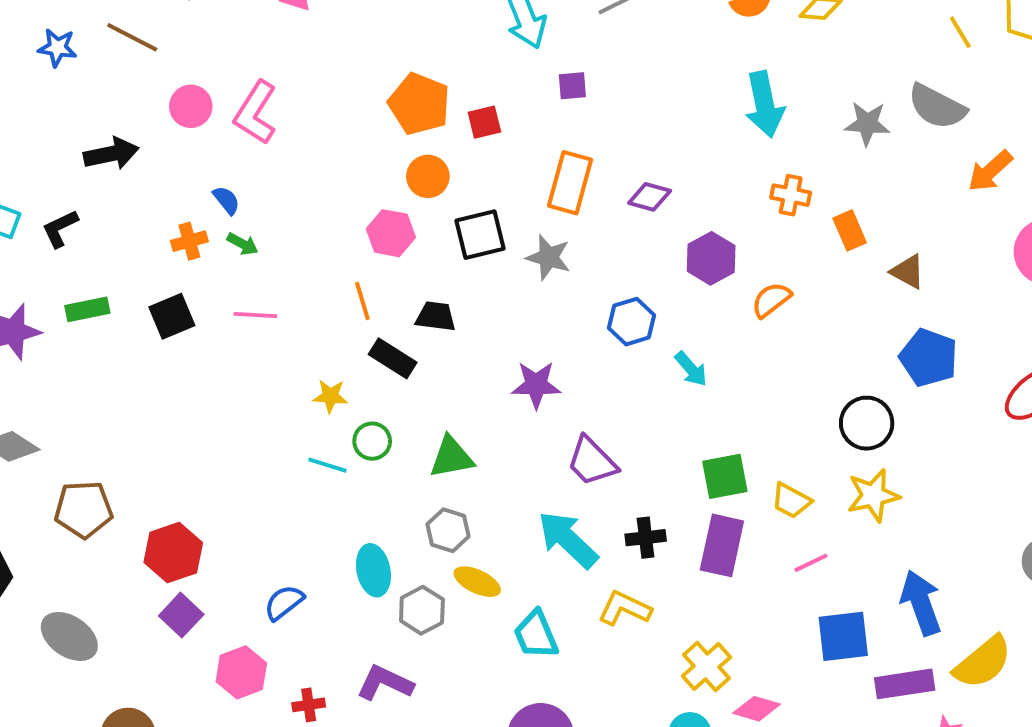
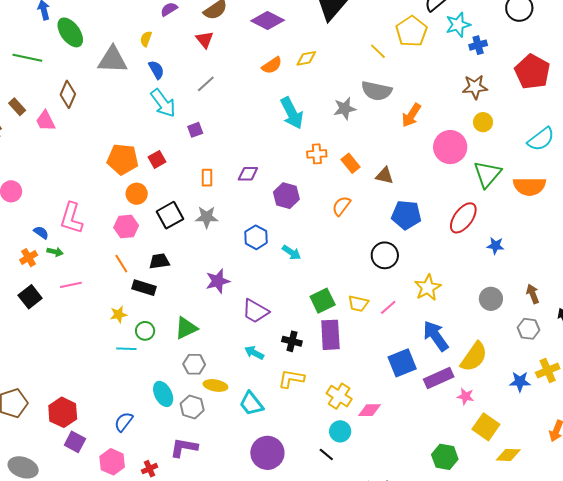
pink L-shape: (255, 113) -> (71, 218), moved
orange rectangle: (570, 183) -> (207, 178), size x0.6
orange semicircle: (771, 300) -> (341, 206), moved
yellow star: (873, 495) -> (428, 288), moved
black cross: (646, 538) -> (292, 341), turned 36
cyan arrow: (568, 540) -> (254, 353), size x0.6
pink line: (811, 563) -> (388, 307), moved

